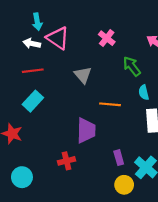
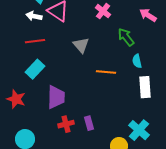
purple trapezoid: (86, 130) -> (56, 97), moved
purple rectangle: (119, 158) -> (89, 123), moved

